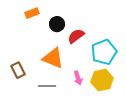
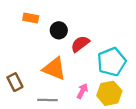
orange rectangle: (32, 13) -> (31, 18), turned 32
pink arrow: (78, 78) -> (82, 91), turned -136

